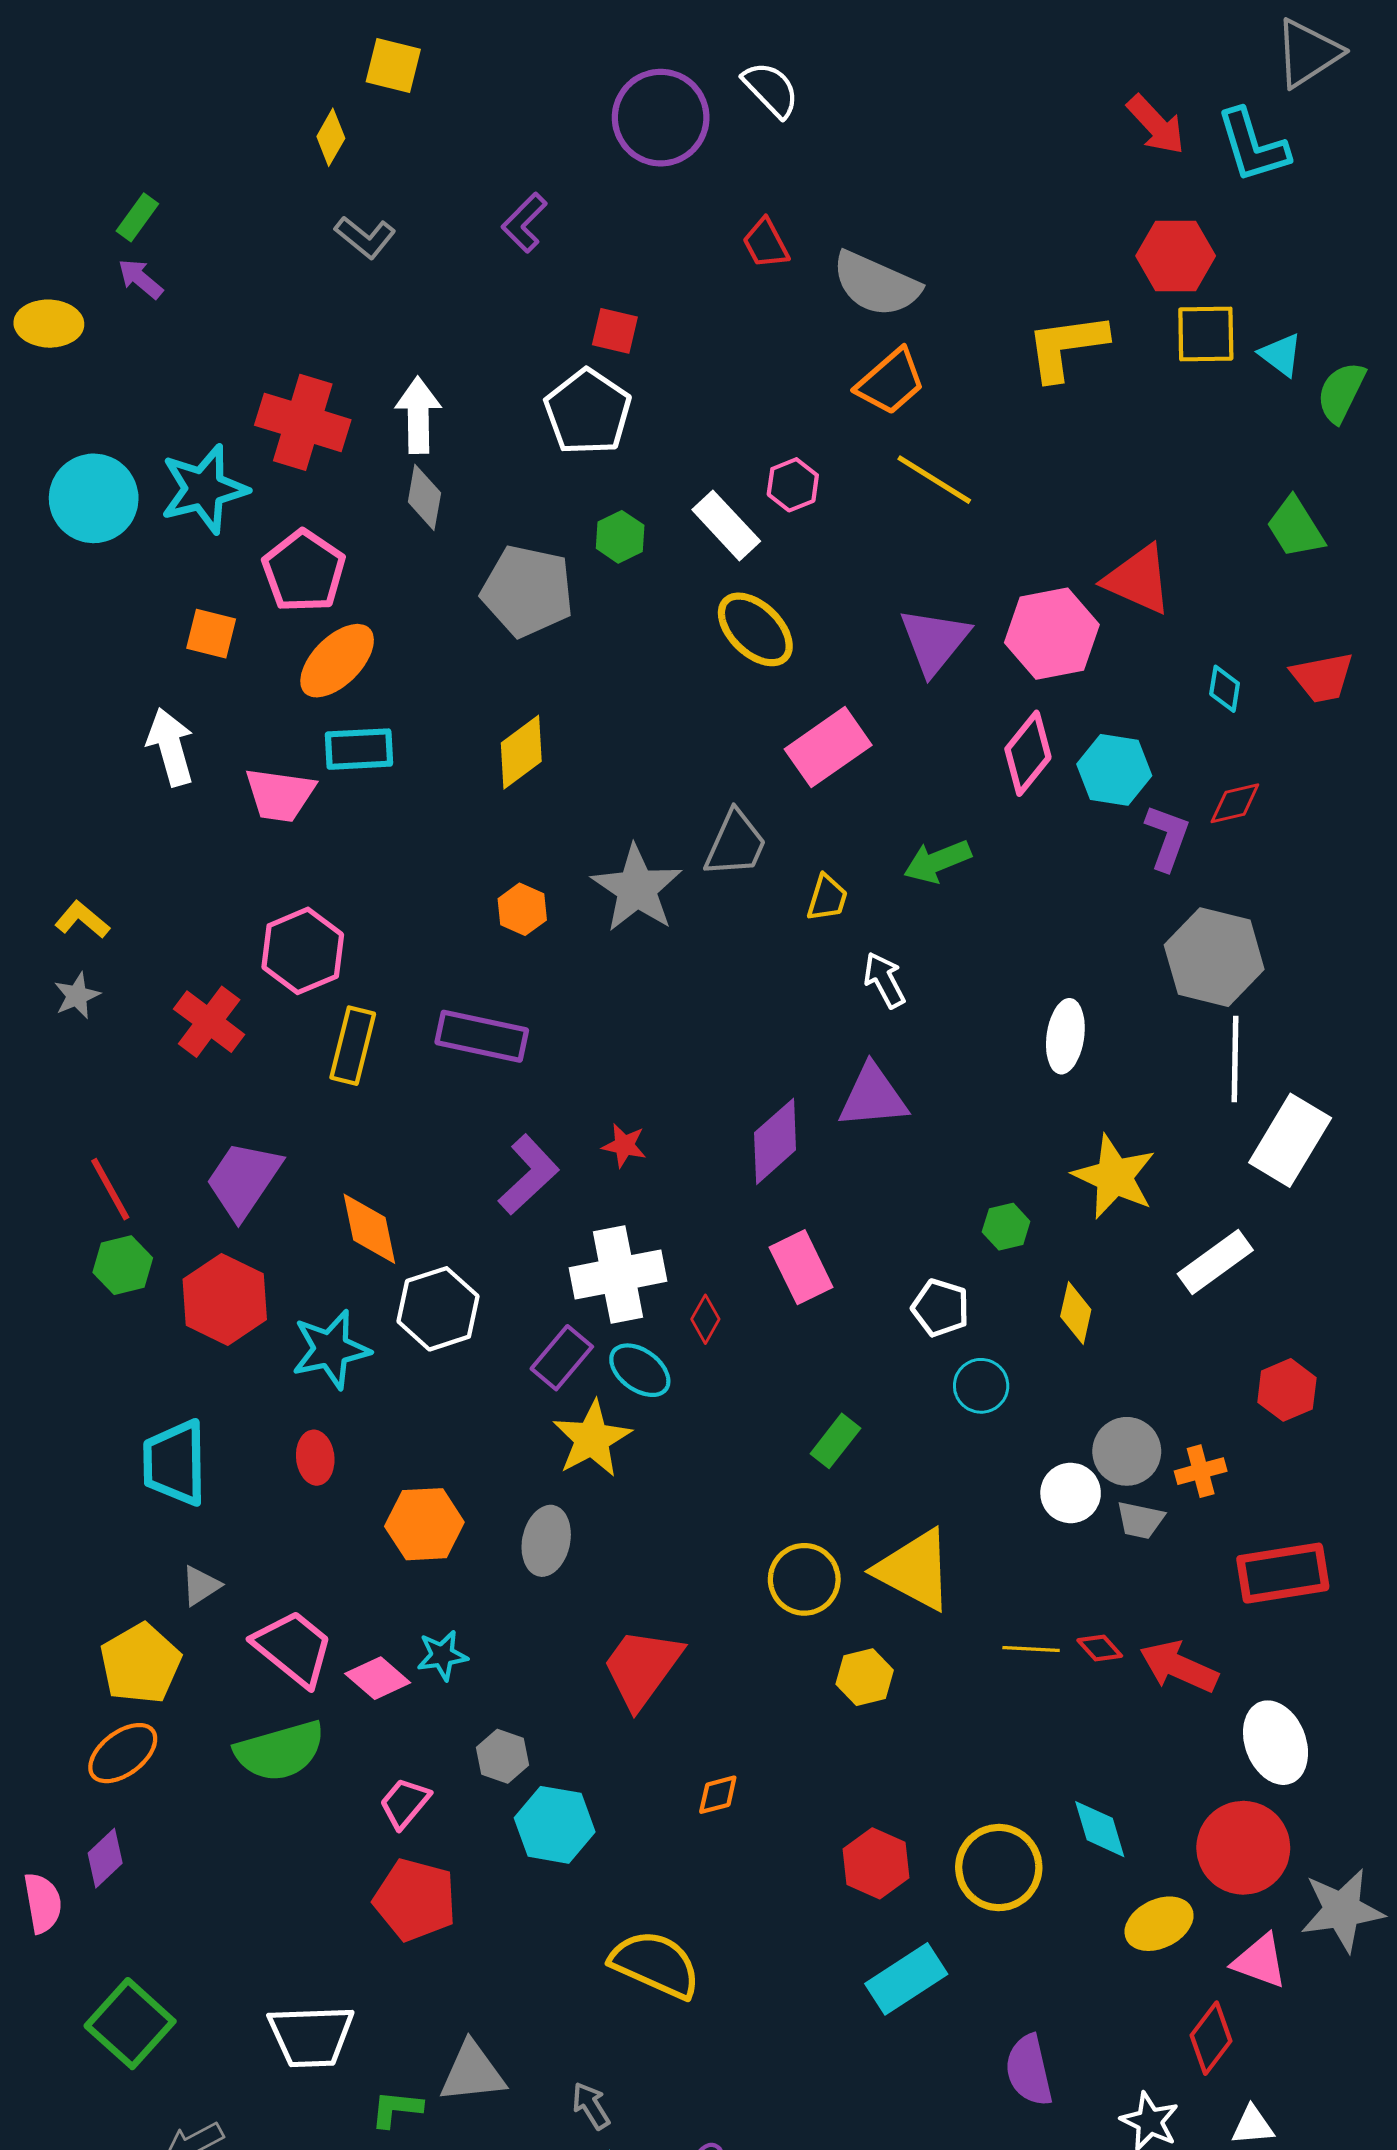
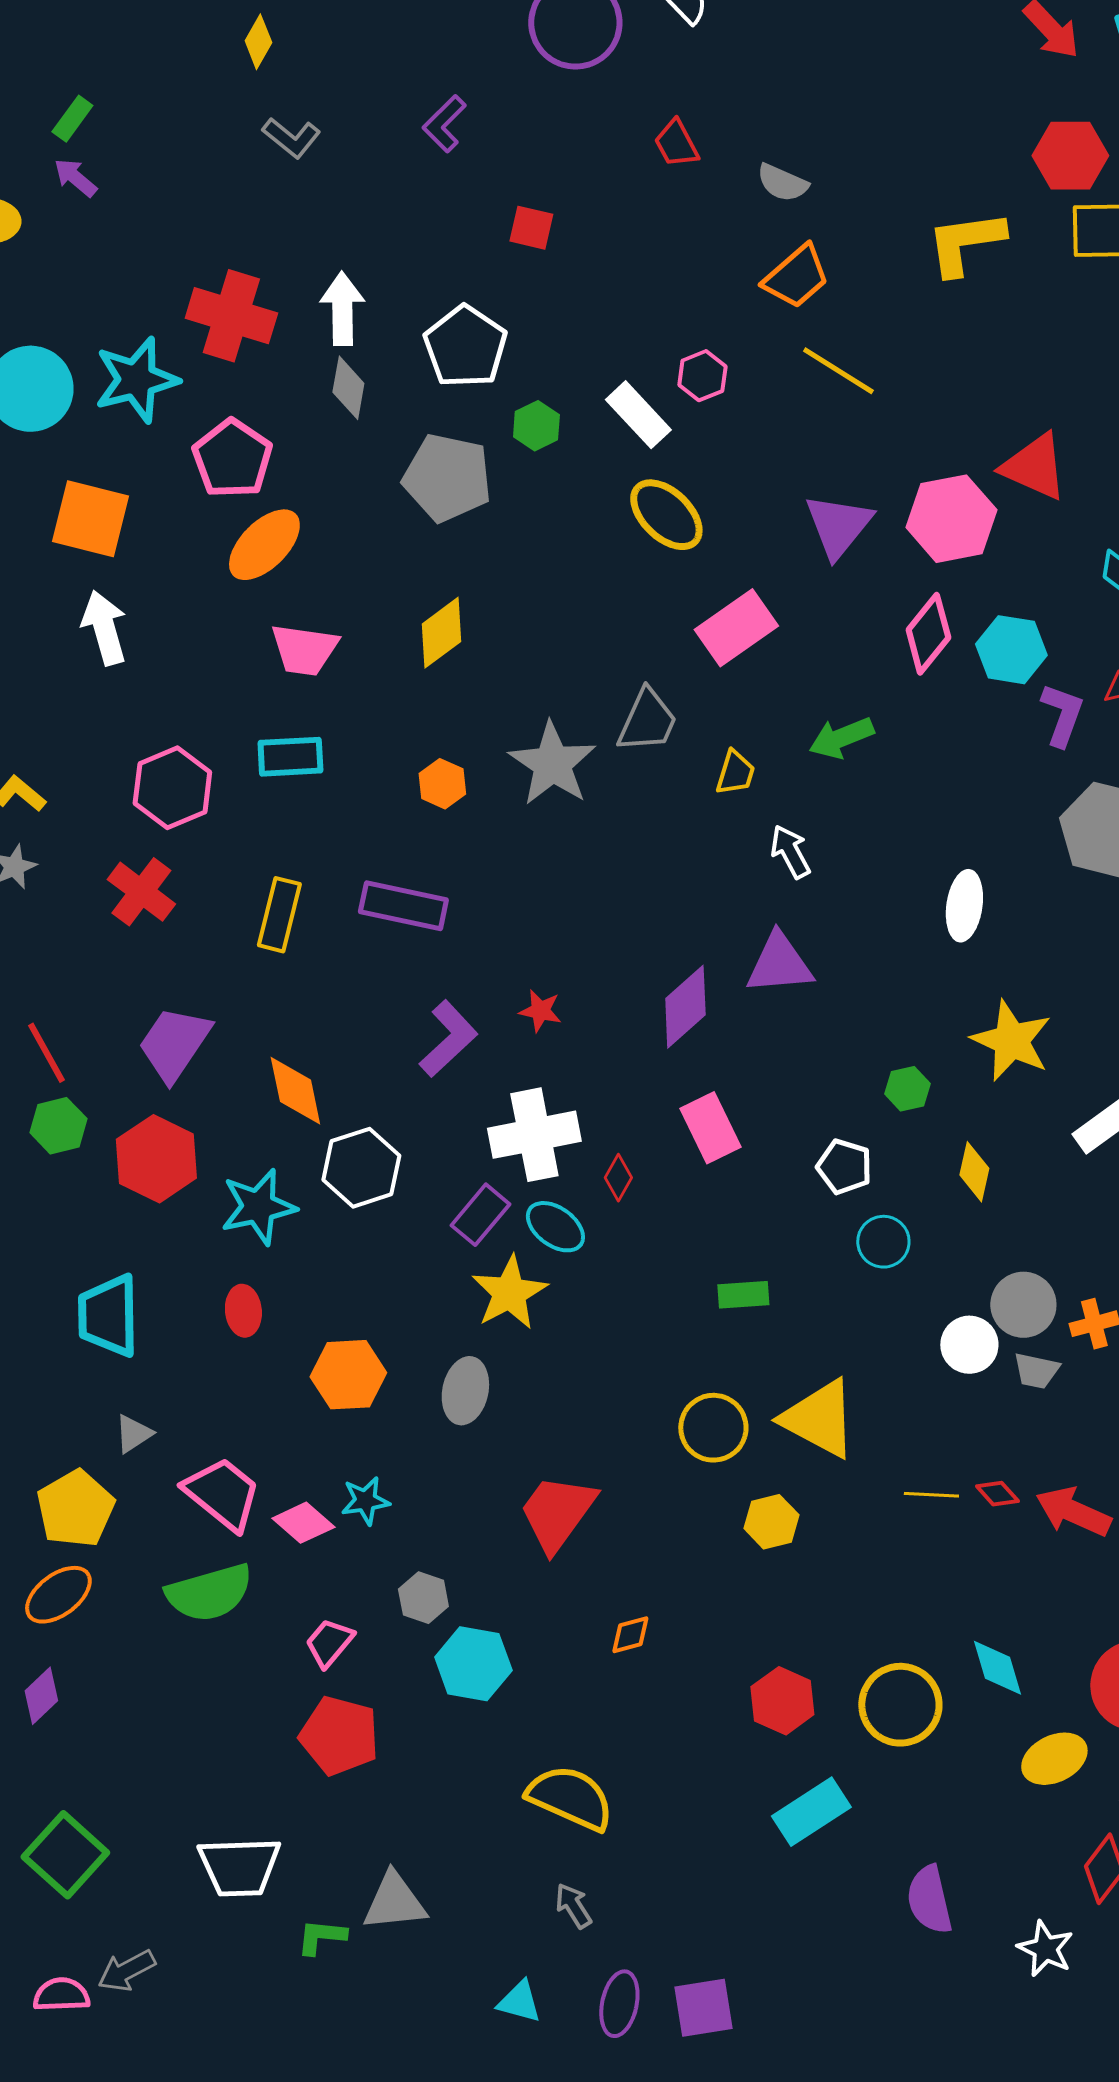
gray semicircle: (876, 284) -> (782, 183), size x0.6
white pentagon: (588, 412) -> (465, 347), moved
orange square: (211, 634) -> (90, 519), moved, size x1.6
cyan rectangle: (359, 749) -> (290, 757), moved
pink trapezoid: (280, 795) -> (304, 650), moved
pink hexagon: (303, 951) -> (172, 788), moved
green rectangle: (835, 1441) -> (743, 1295), turned 48
gray arrow: (591, 2106) -> (573, 1906), moved

